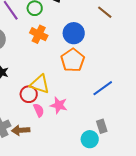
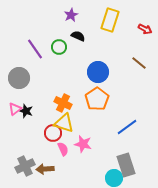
brown line: (105, 12) -> (139, 63), moved
orange cross: (39, 34) -> (63, 103), moved
gray rectangle: (102, 126) -> (126, 165), size x1.6

